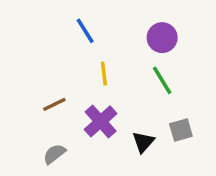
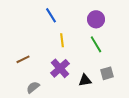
brown line: (54, 104) -> (23, 59), moved
black triangle: (143, 142) -> (85, 80), turned 40

